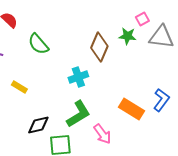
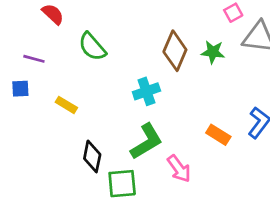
green star: (127, 36) -> (213, 52), moved
orange rectangle: (131, 109) -> (218, 135), size x0.7
black diamond: (38, 125) -> (92, 156), turned -65

